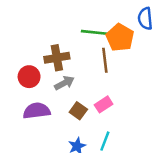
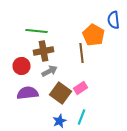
green line: (95, 32) -> (36, 31), moved
brown square: (78, 111) -> (60, 93), size x1.5

